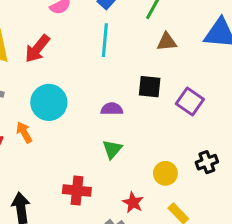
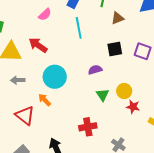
red arrow: (37, 49) -> (38, 45), turned 102
yellow circle: (165, 173) -> (124, 91), moved
red star: (133, 203) -> (133, 107), moved

